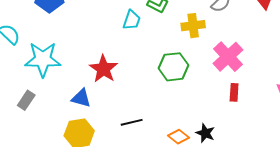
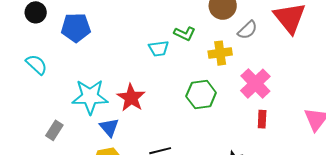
cyan trapezoid: (132, 20) -> (159, 49), turned 65
cyan star: (43, 59) -> (90, 97), moved
blue triangle: (81, 98) -> (109, 127), turned 35

